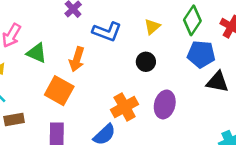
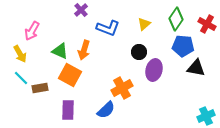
green triangle: (37, 53) -> (60, 51), moved
purple ellipse: (165, 104) -> (154, 70), moved
brown rectangle: (14, 120) -> (40, 88), moved

